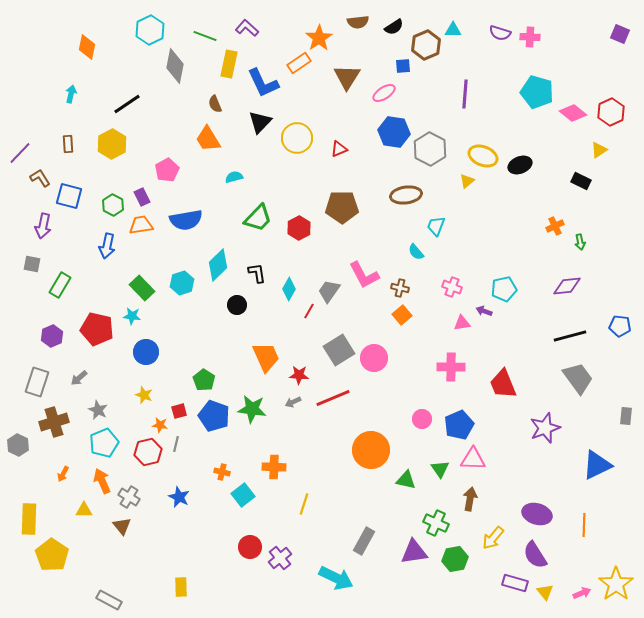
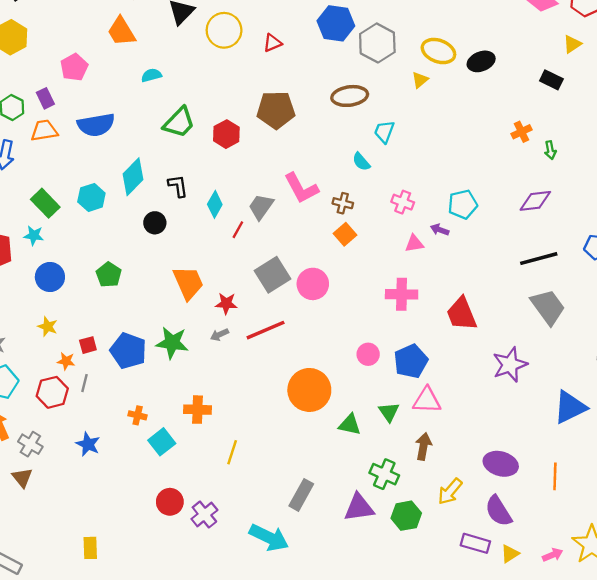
green pentagon: (204, 380) -> (109, 275), moved
yellow triangle: (545, 592) -> (510, 554), turned 36

